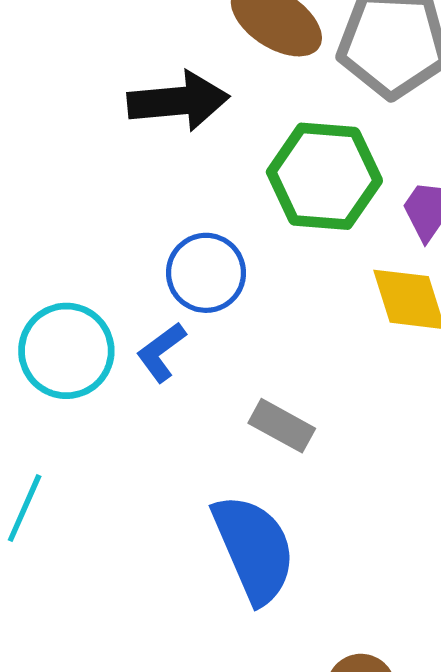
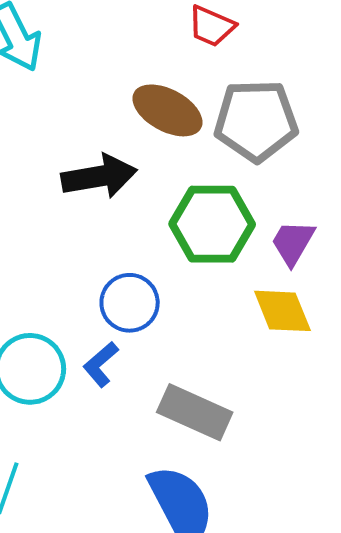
gray rectangle: (282, 426) -> (195, 412), size x1.5

